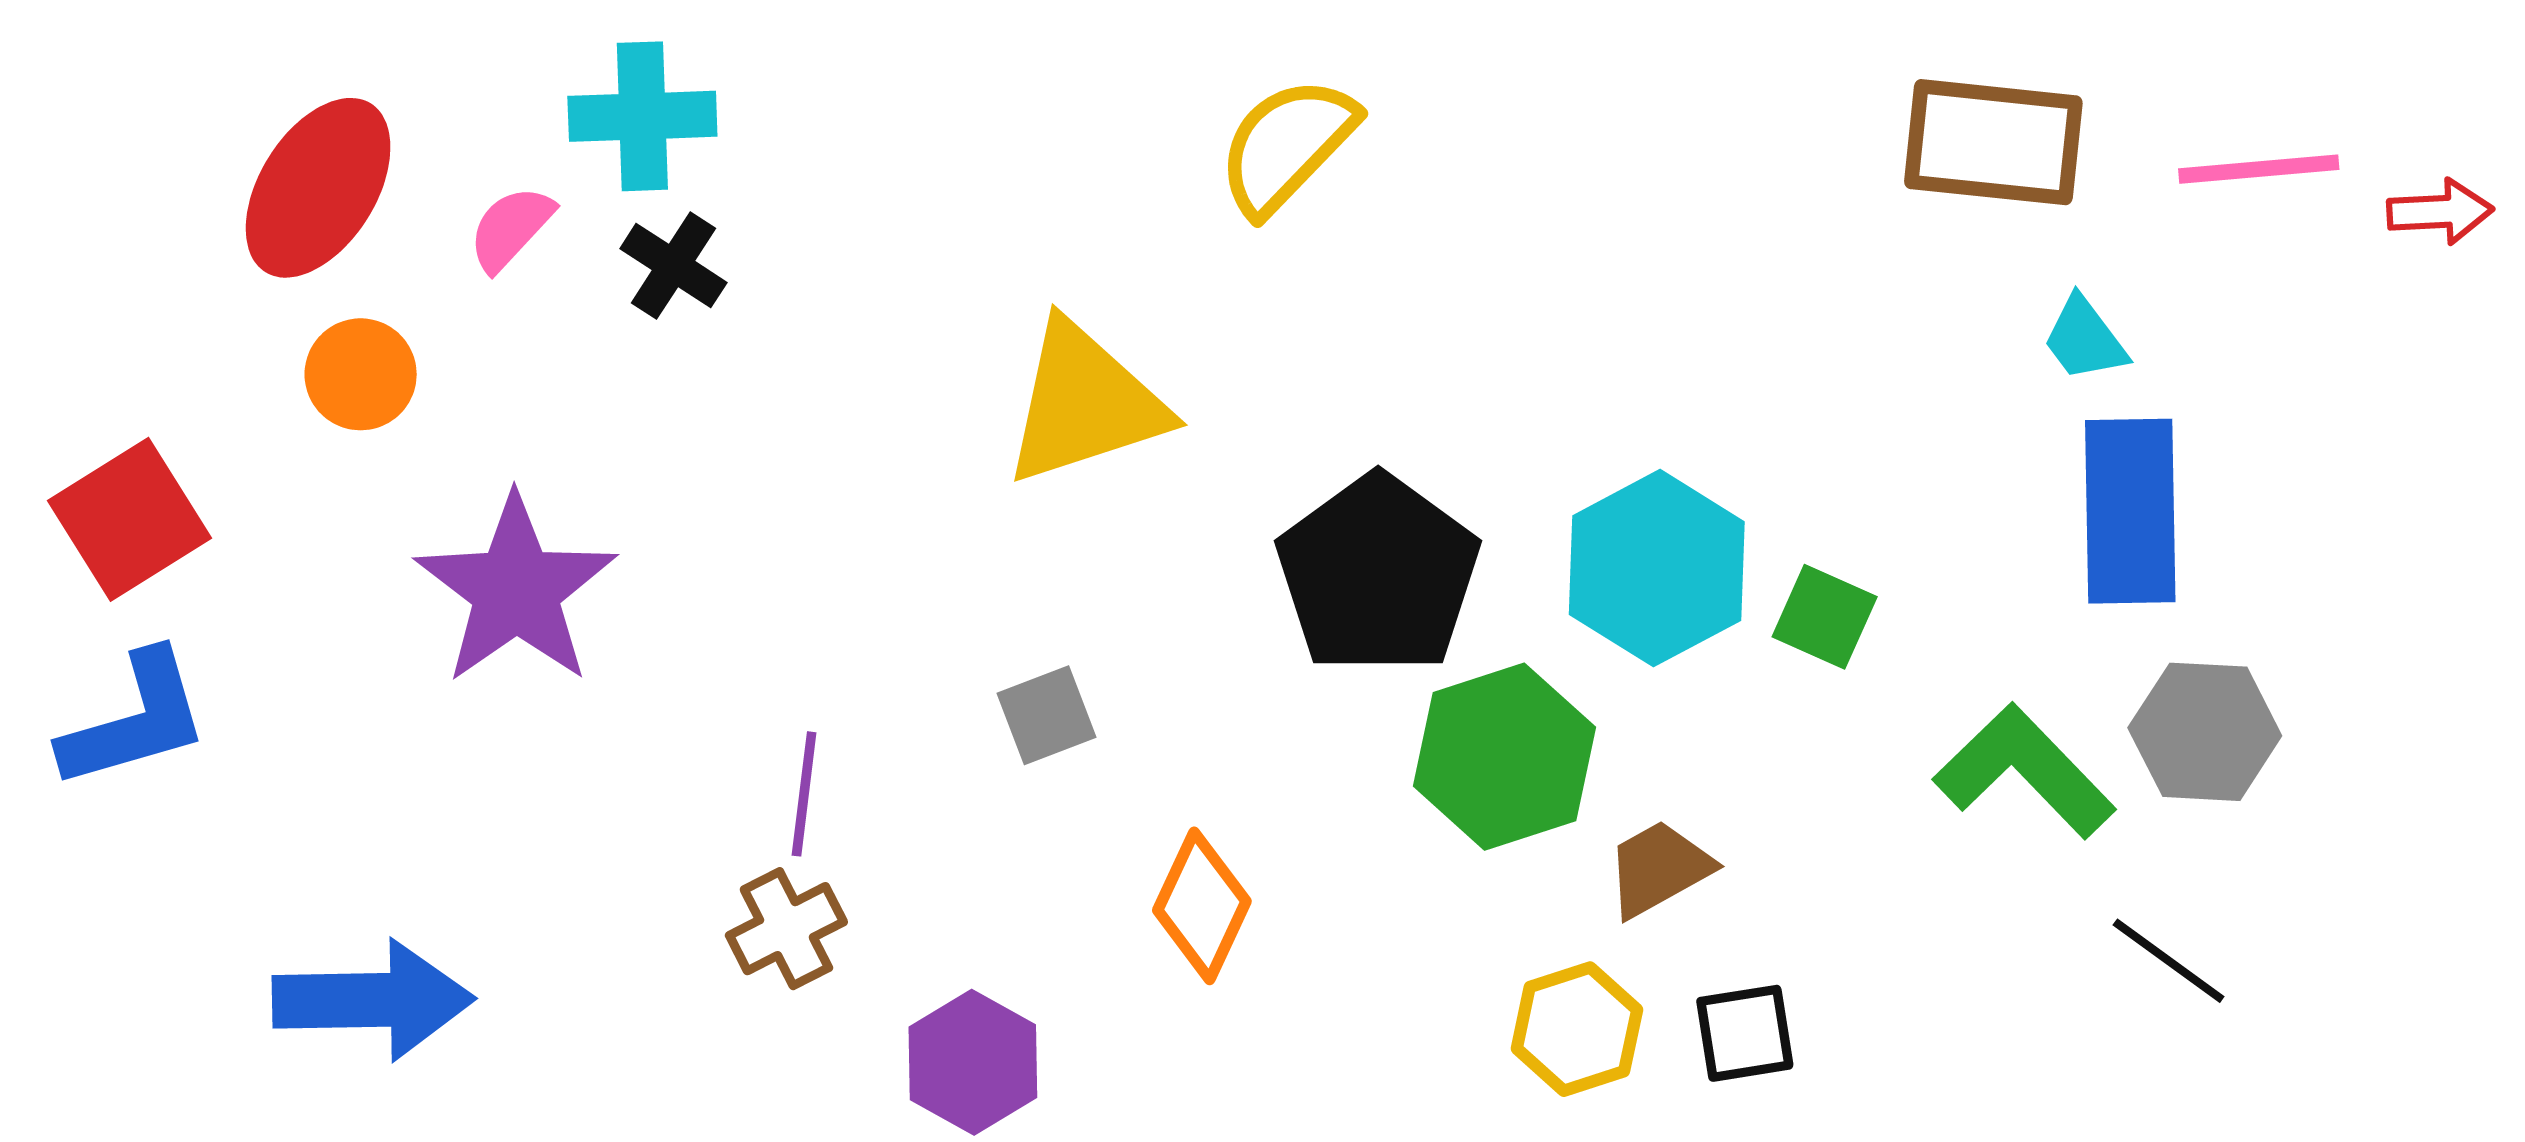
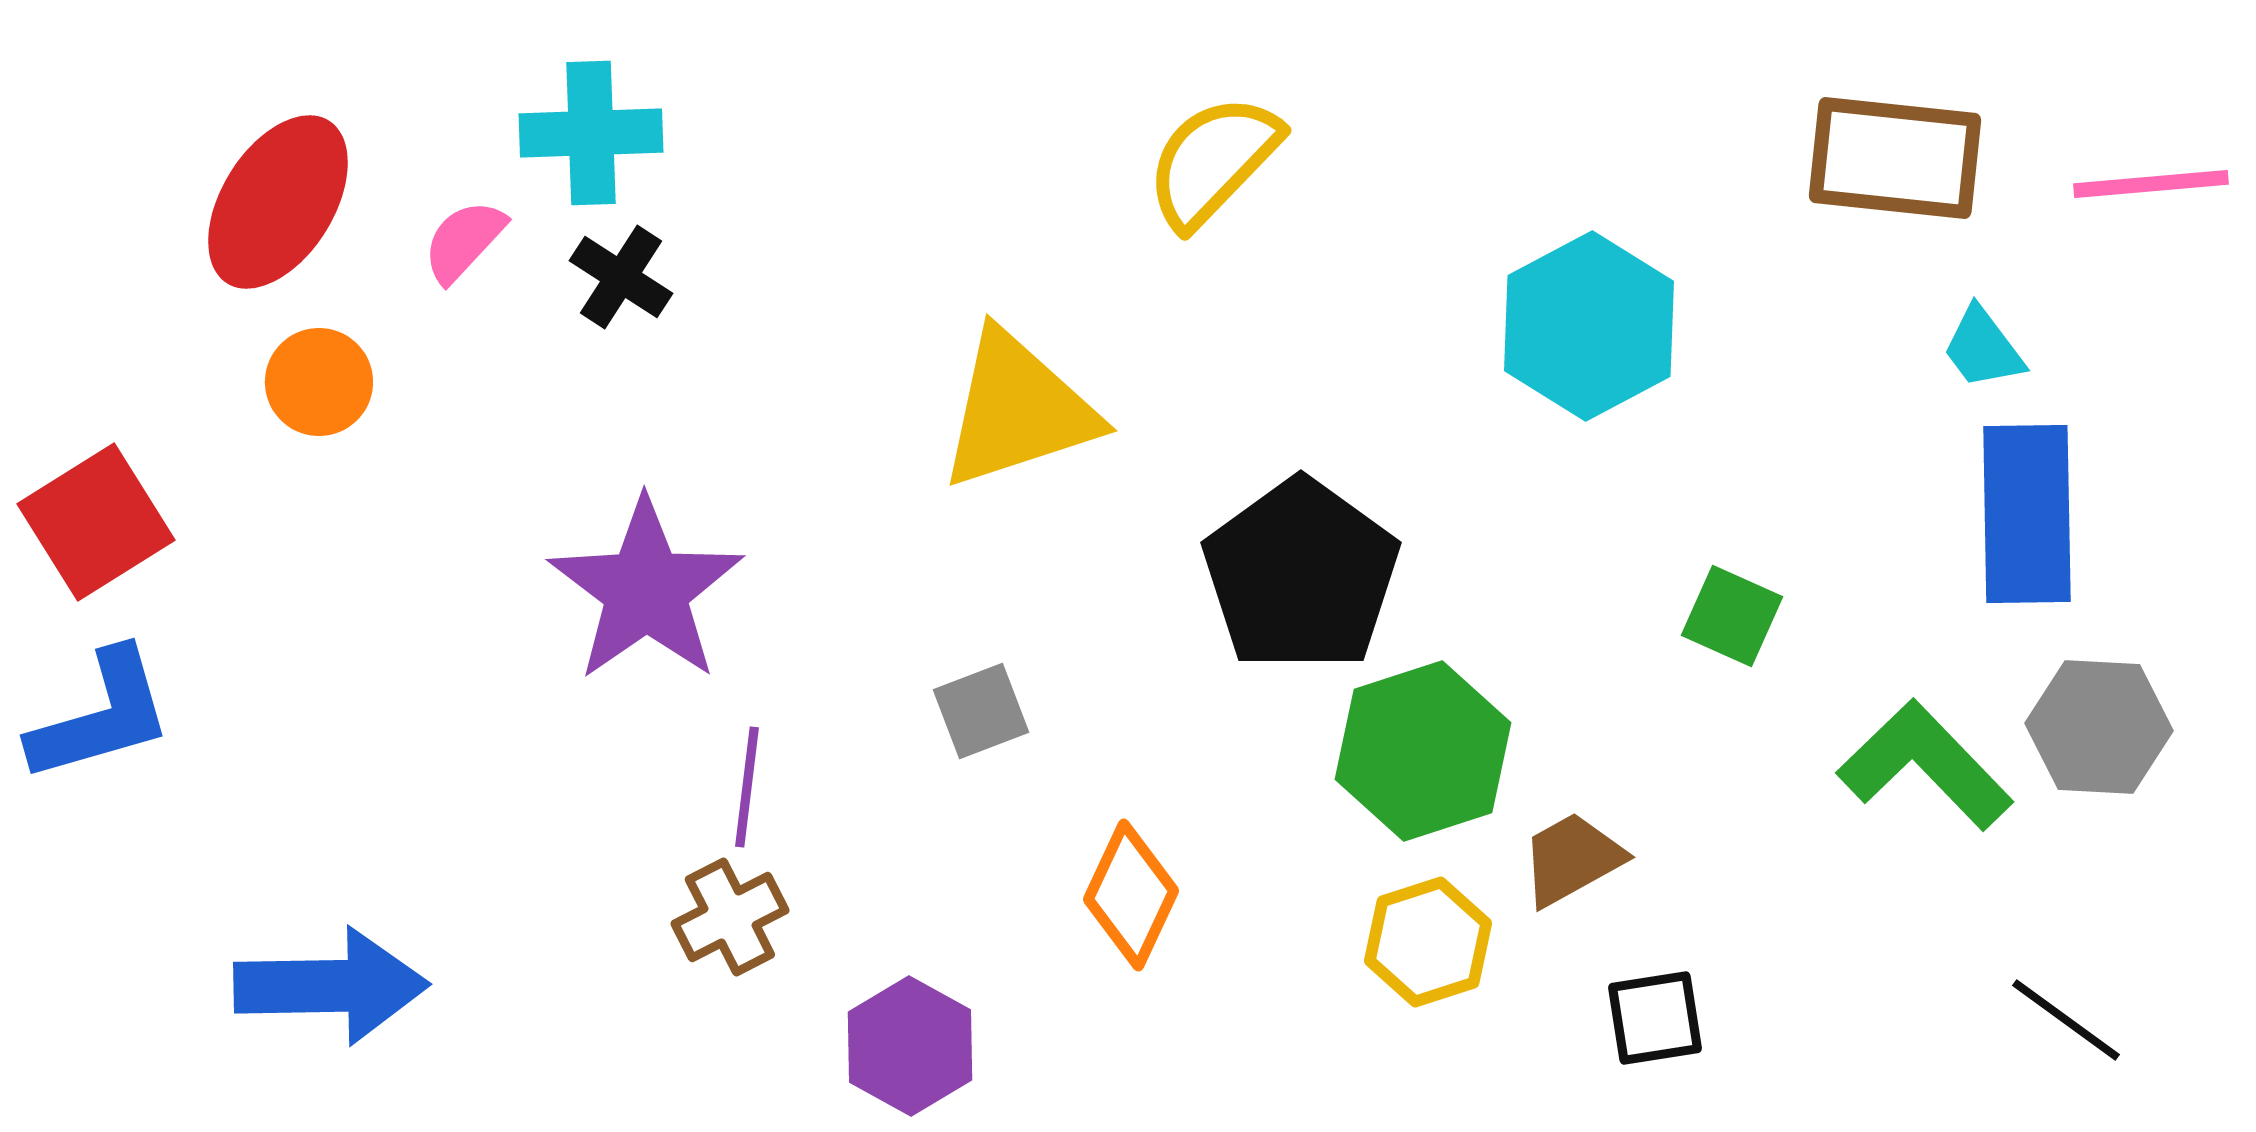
cyan hexagon: (1657, 568) -> (1589, 326), moved
purple star: (516, 590) -> (646, 590), moved
black line: (2169, 961) -> (2066, 1020), moved
yellow hexagon: (1577, 1029) -> (1428, 942), moved

